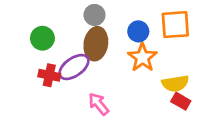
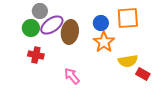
gray circle: (94, 15) -> (40, 11), moved
purple ellipse: (74, 67) -> (52, 25), moved
red rectangle: (181, 101) -> (143, 74), moved

